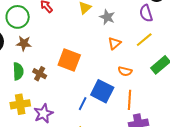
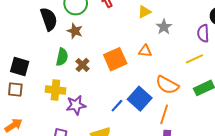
orange triangle: (114, 43) -> (145, 51), moved, turned 32
orange square: (69, 60) -> (115, 59), turned 30
orange semicircle: (125, 71) -> (167, 85), size x1.6

